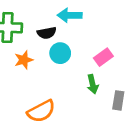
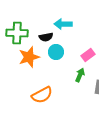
orange star: (24, 60) -> (29, 57), size x1.5
green arrow: (93, 84) -> (80, 75), turned -144

